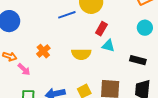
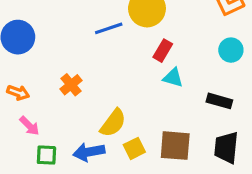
yellow semicircle: (81, 54) -> (113, 123), moved, turned -54
pink arrow: (24, 69) -> (29, 126), moved

